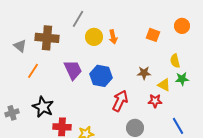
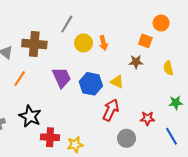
orange circle: (182, 26) -> (161, 23), moved
brown star: (144, 73) -> (136, 62), moved
green star: (182, 79) -> (176, 103), moved
yellow triangle: (164, 85) -> (117, 82), moved
red star: (155, 101) -> (147, 118), moved

